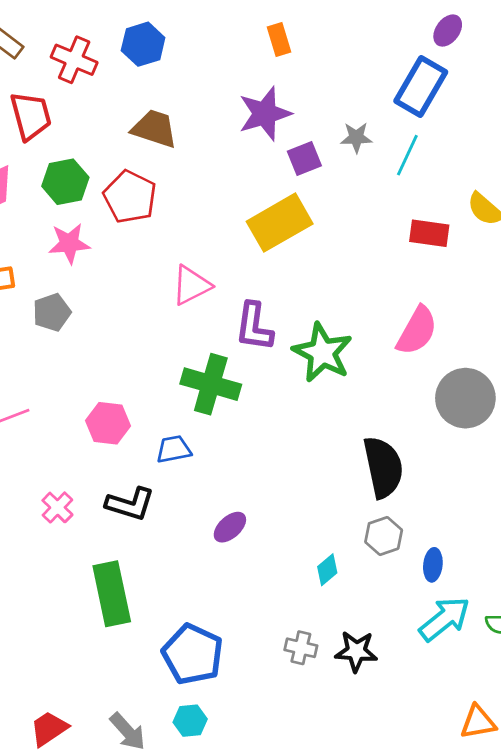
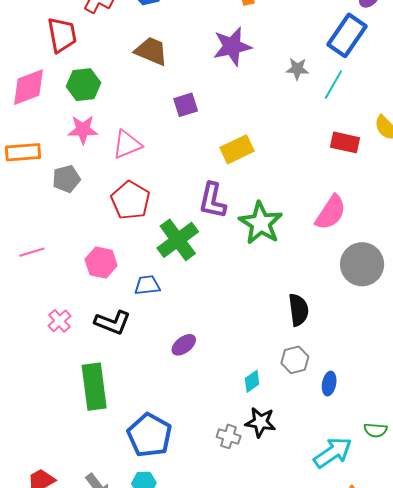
purple square: (304, 158) -> (186, 105), moved
red pentagon: (130, 197) -> (130, 200), moved
yellow rectangle: (280, 223) -> (237, 149), moved, size x0.7
pink triangle: (191, 285) -> (127, 144), moved
green cross: (211, 384) -> (178, 240), turned 33
black semicircle: (383, 467) -> (298, 310), size x0.7
cyan arrow: (444, 619) -> (333, 453), moved
black star: (356, 651) -> (260, 422), moved

